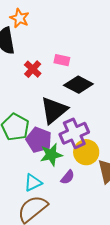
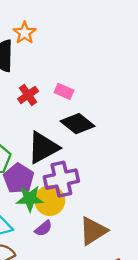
yellow circle: (86, 152) -> (50, 201), moved

